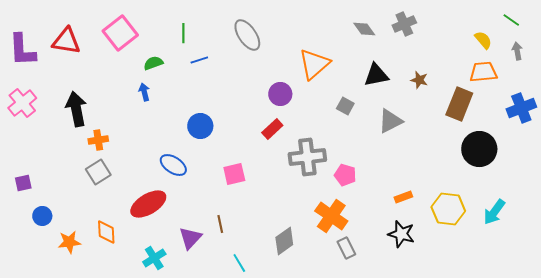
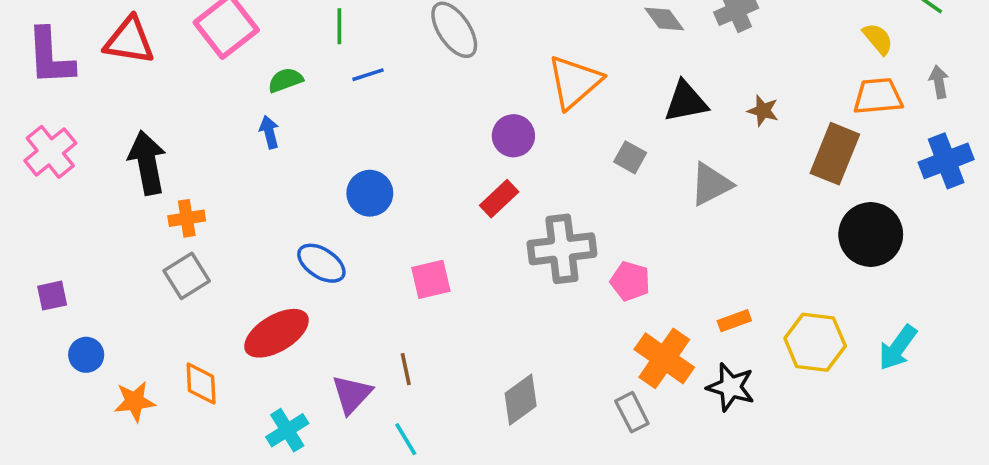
gray arrow: (517, 51) -> (939, 82), moved
orange cross: (331, 216) -> (664, 358), moved
cyan line: (239, 263) -> (406, 439), moved

